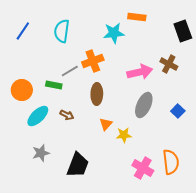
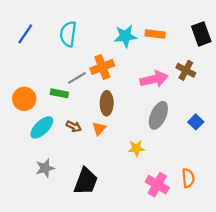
orange rectangle: (137, 17) -> (155, 34), moved
orange triangle: (106, 124) -> (99, 129), moved
orange semicircle: (171, 162) -> (188, 178), size x0.7

